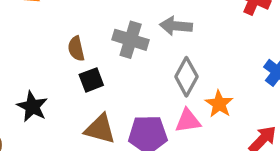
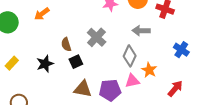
gray arrow: (176, 26) -> (141, 31), moved
gray cross: (131, 40) -> (97, 37), turned 30
black star: (32, 107) -> (45, 64), moved, turned 30

